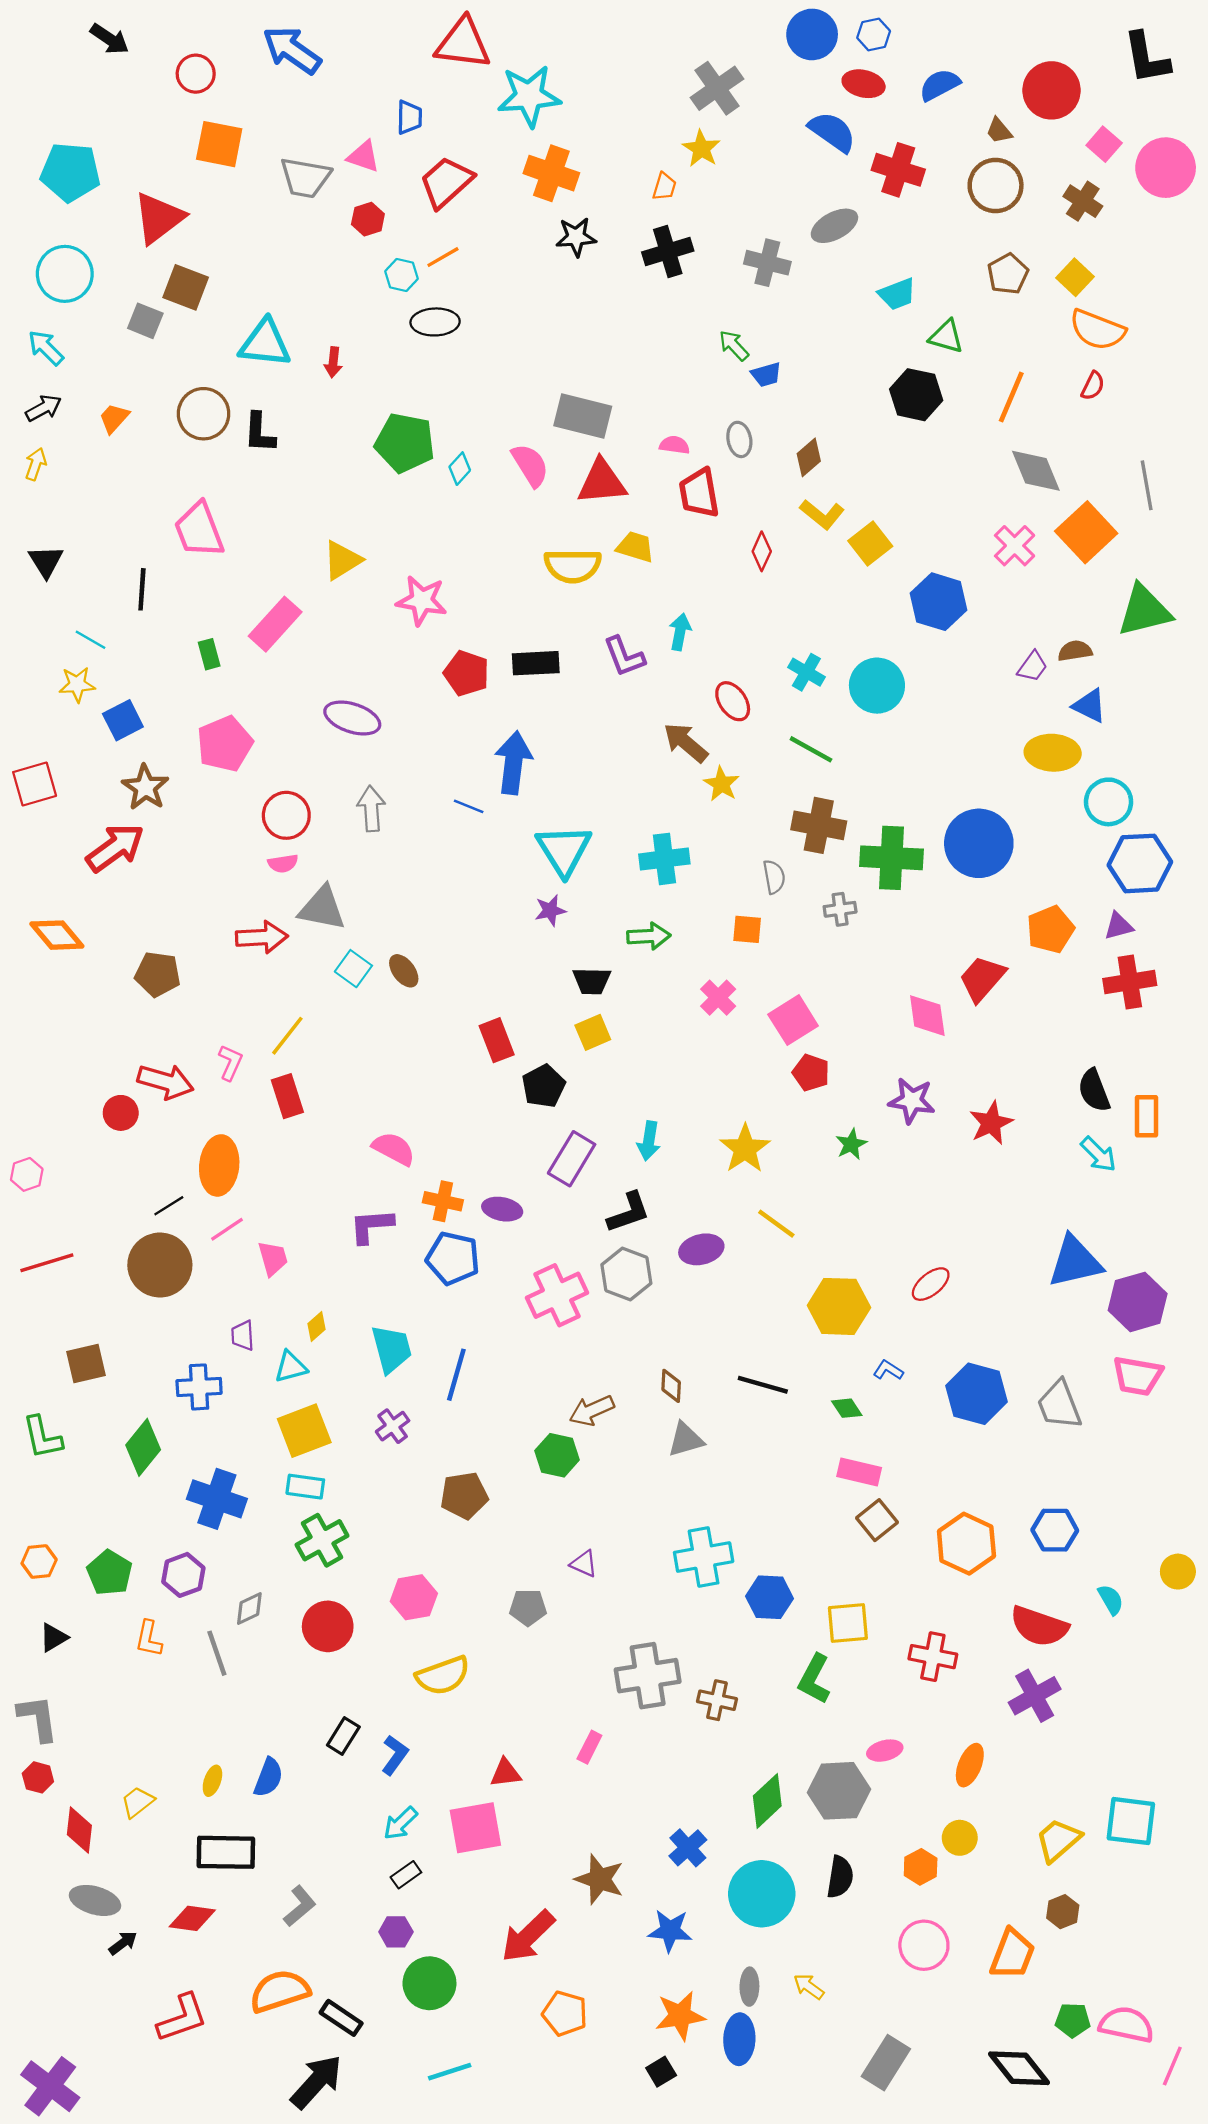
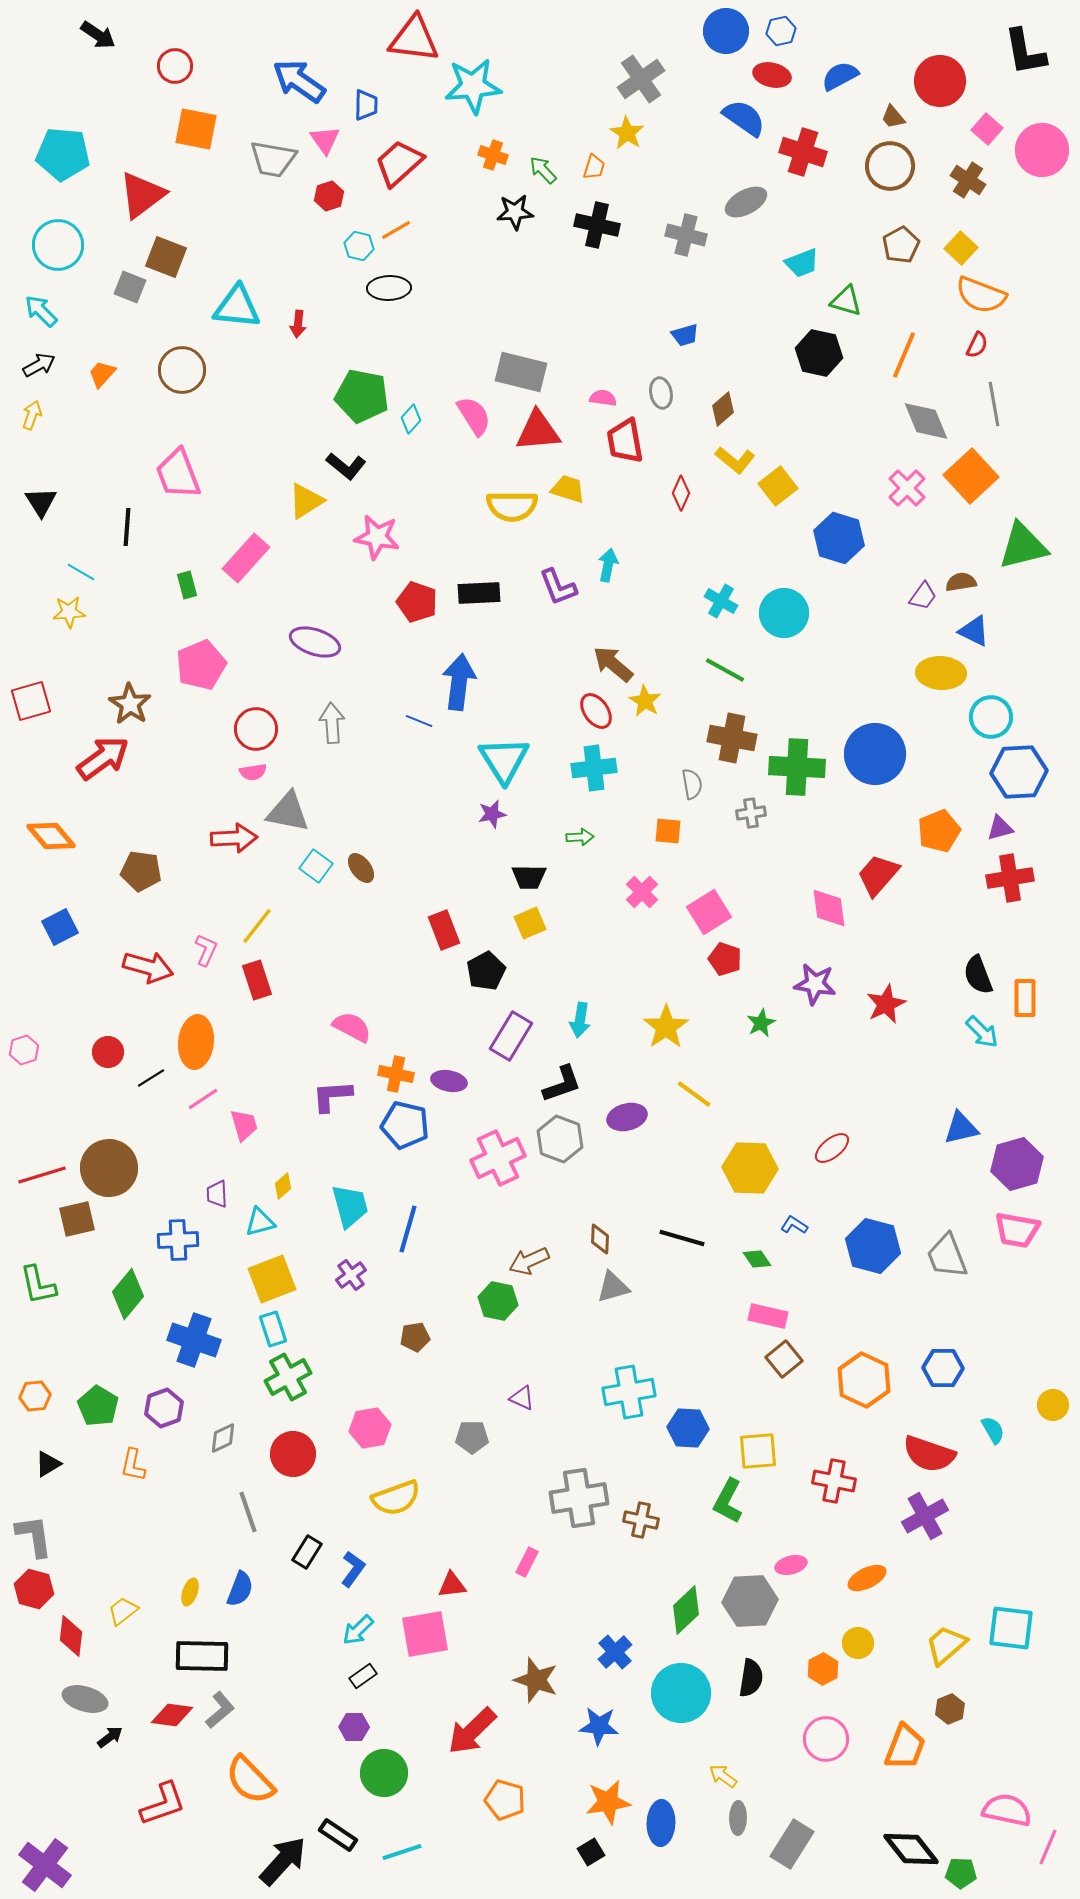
blue arrow: (292, 50) -> (299, 81), moved
pink triangle: (363, 156) -> (325, 140), turned 36
orange cross: (551, 173) -> (493, 155), size x0.6
black cross: (668, 252) -> (597, 225), turned 30
green arrow: (734, 345) -> (543, 170), moved
black L-shape: (259, 433) -> (346, 466), moved, turned -54
gray line: (1147, 485) -> (994, 404), moved
red ellipse: (733, 701) -> (596, 711), moved
blue square: (123, 720) -> (60, 927), moved
green arrow: (649, 936) -> (580, 837), size x0.7
red circle: (121, 1113) -> (108, 1052), moved
blue triangle: (1075, 1262) -> (961, 1128), size x0.7
red line: (47, 1263) -> (42, 1175), moved
brown circle: (160, 1265) -> (109, 1168), moved
cyan rectangle: (305, 1487) -> (273, 1329), turned 64
brown pentagon: (464, 1495) -> (415, 1337), size x0.7
gray line: (217, 1653) -> (248, 1512), moved
orange ellipse: (970, 1765) -> (867, 1578), turned 42
red hexagon: (38, 1777) -> (34, 1589), size x1.4
gray L-shape: (300, 1906) -> (220, 1710), moved
gray ellipse: (749, 1987) -> (738, 1818), moved
orange semicircle: (280, 1991) -> (250, 1780), turned -116
black rectangle: (341, 2018) -> (338, 1835), moved
green pentagon: (1073, 2020) -> (961, 1873), moved

